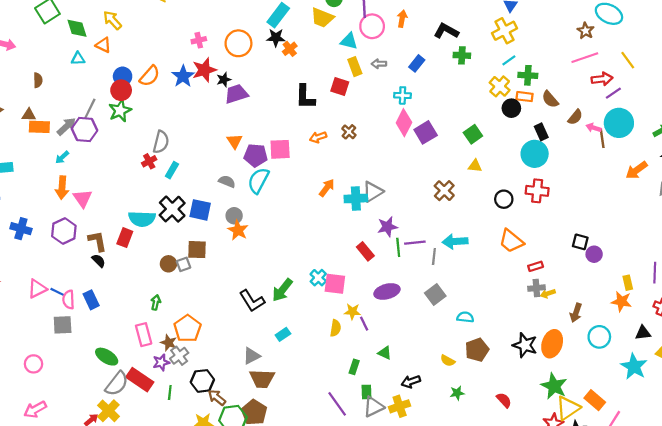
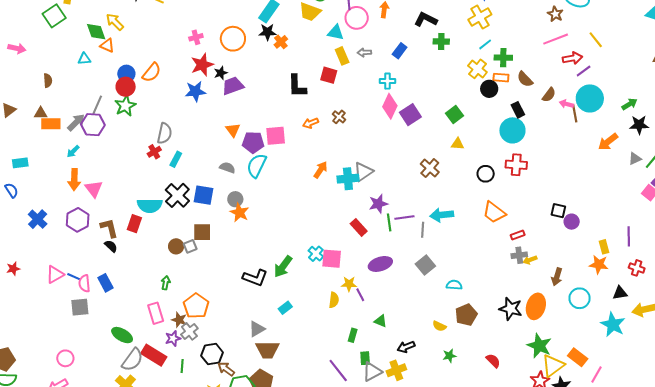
green diamond: (77, 28) -> (96, 32), moved
blue star: (183, 76) -> (195, 91), moved, turned 30
blue cross: (21, 229) -> (38, 219), turned 30
black L-shape: (252, 301) -> (255, 278), turned -35
pink circle: (33, 364) -> (65, 358), moved

